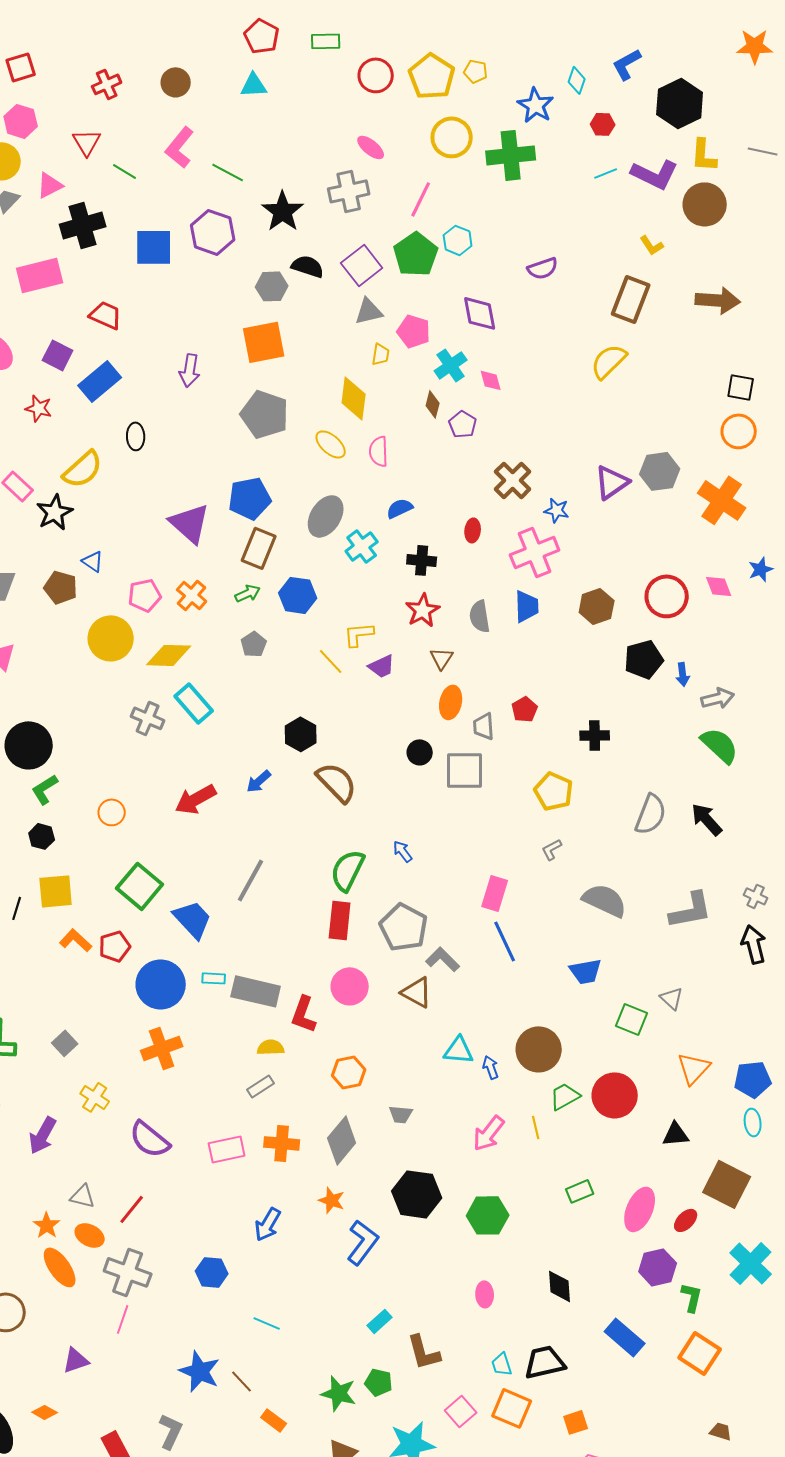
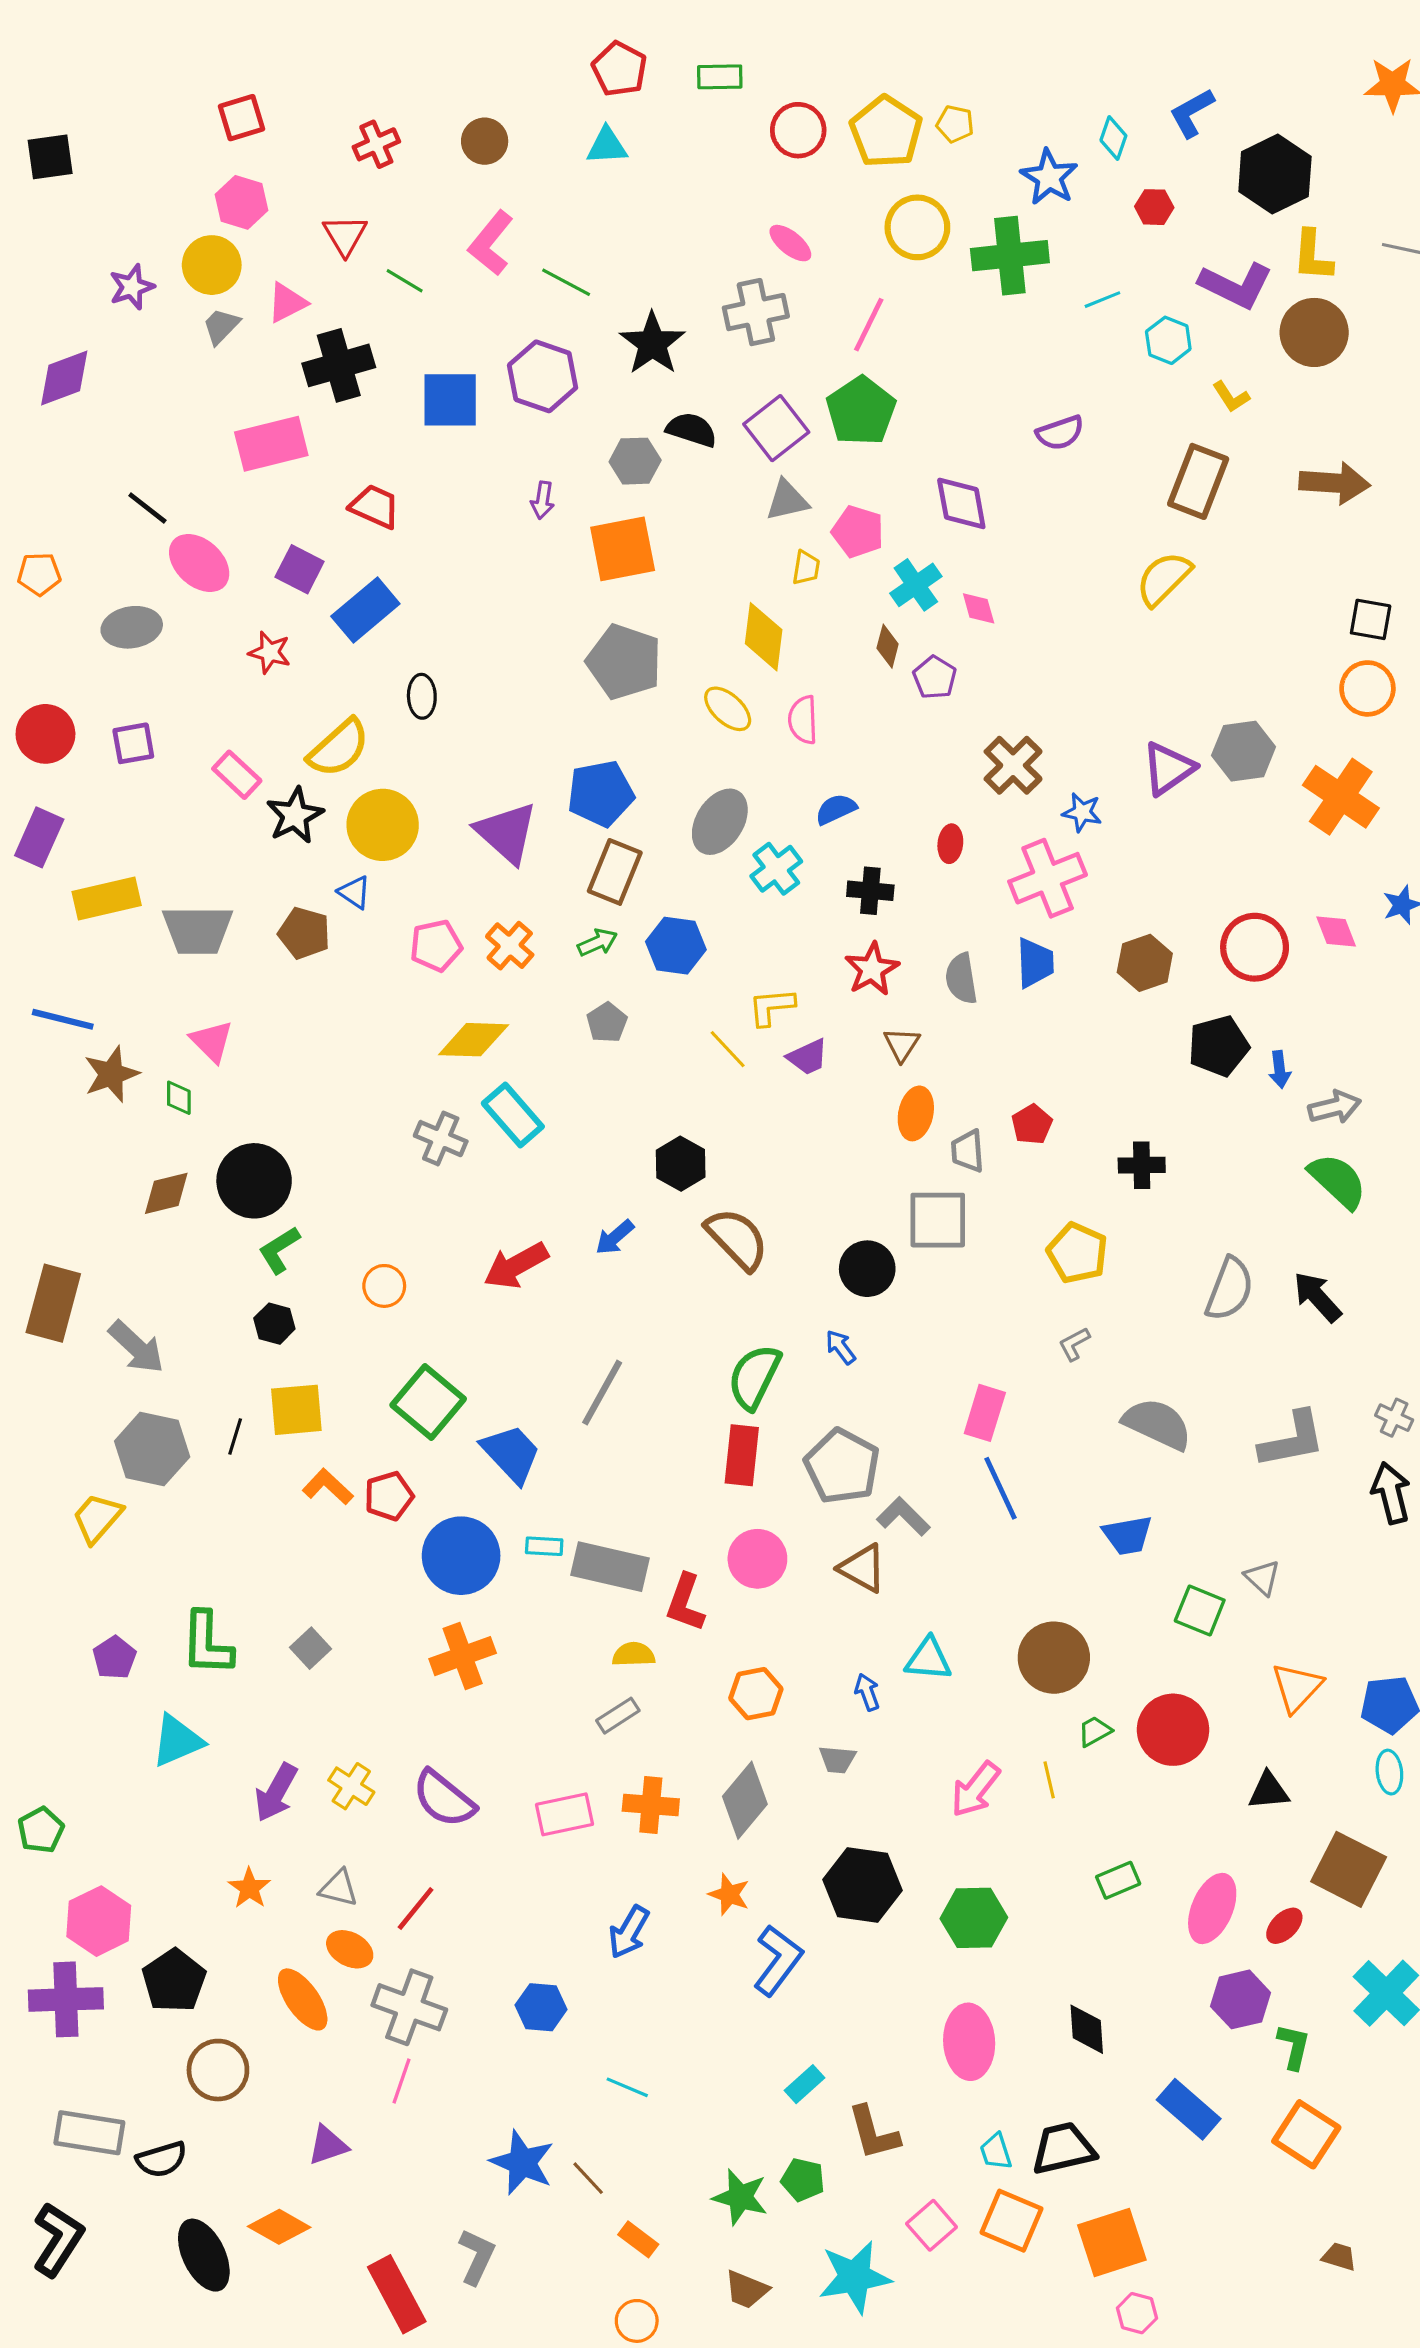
cyan line: (606, 173) -> (1102, 300), moved
cyan hexagon: (458, 240) -> (1168, 340), moved
purple arrow: (190, 370) -> (543, 500), moved, size x0.7
yellow circle: (111, 638) -> (383, 825), moved
black circle: (420, 752) -> (867, 1269), moved, size x1.4
blue arrow: (491, 1067) -> (867, 1692), moved
green trapezoid: (565, 1096) -> (1095, 1731), size x0.7
yellow cross: (95, 1097) -> (351, 1786), moved
orange star: (47, 1225) -> (249, 1888), moved
pink ellipse: (485, 1294) -> (969, 2042), size x1.8
orange diamond: (45, 1412) -> (279, 2227), size x1.5
orange square: (576, 1422) -> (1112, 2243), size x1.8

